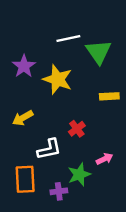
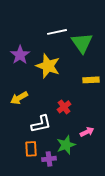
orange rectangle: (25, 179) -> (31, 149), moved, size x0.7

